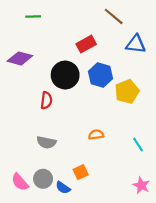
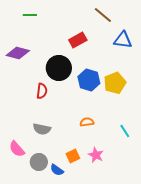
blue hexagon: (100, 75) -> (89, 80), moved
pink semicircle: (20, 182) -> (17, 149), moved
pink star: (141, 185) -> (96, 155), moved

